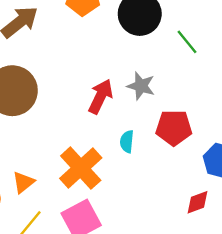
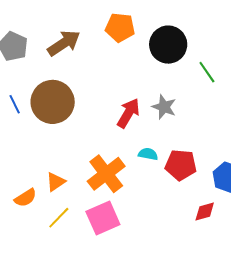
red pentagon: (174, 128) -> (181, 165), moved
cyan semicircle: (127, 142) -> (148, 154), turned 90

